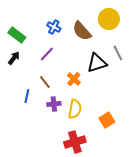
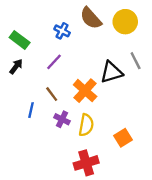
brown semicircle: (82, 31) -> (91, 18), moved
orange cross: (74, 79) -> (85, 91), size x1.5
purple cross: (54, 104) -> (62, 119), turned 32

